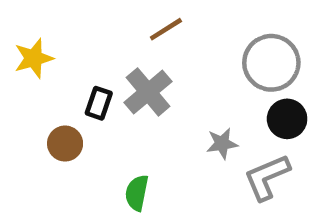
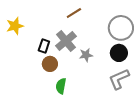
black circle: (287, 119) -> (119, 53), moved
brown circle: (65, 144) -> (50, 64), moved
gray star: (222, 144) -> (86, 55), moved

